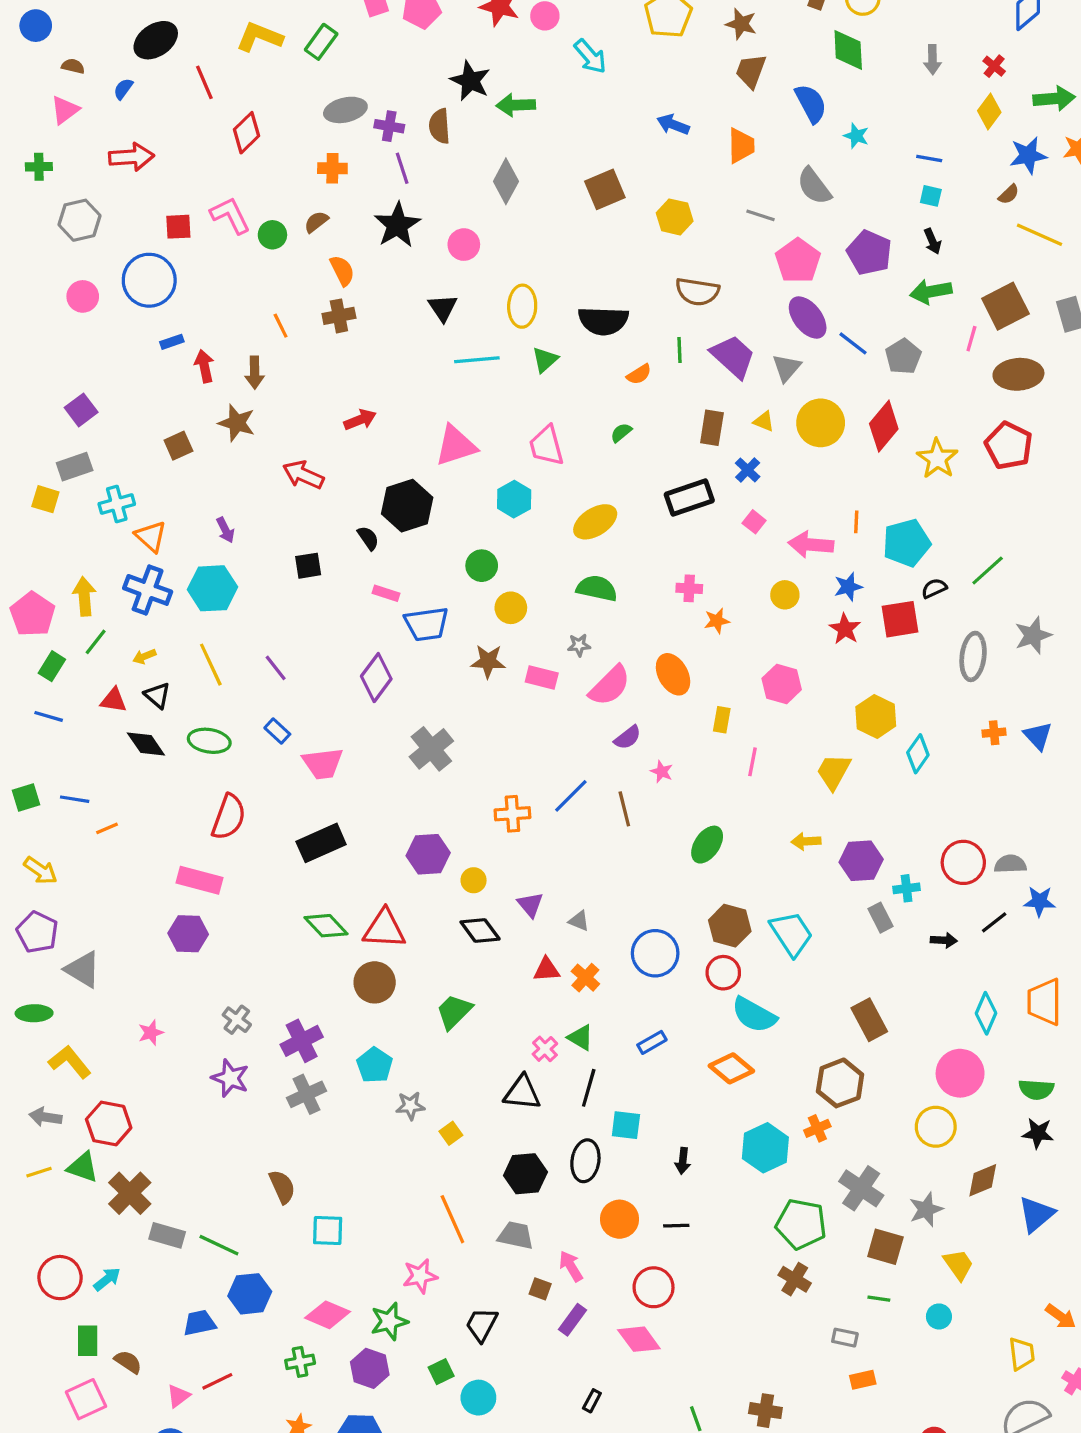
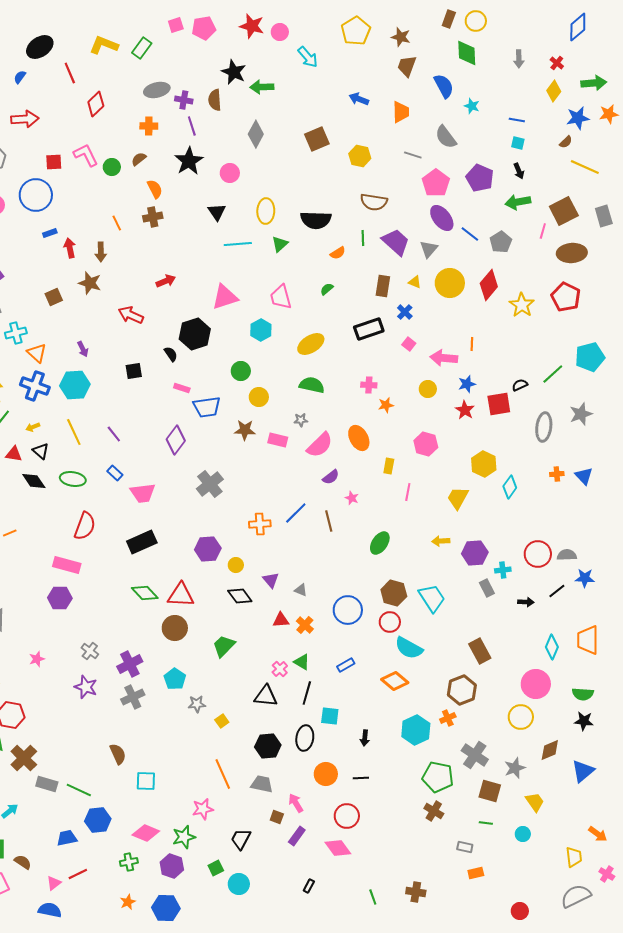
cyan pentagon: (907, 543) -> (590, 357), moved

